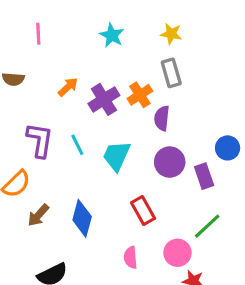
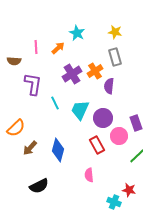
pink line: (38, 34) -> (36, 47), moved
orange arrow: (68, 87) -> (58, 48), moved
purple L-shape: (40, 140) -> (33, 84), moved
purple circle: (170, 162) -> (103, 118), moved
pink circle: (177, 253) -> (119, 136), moved

